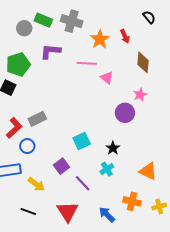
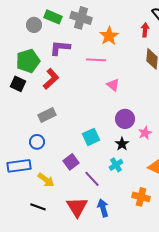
red arrow: (125, 36) -> (145, 30), moved, turned -152
pink triangle: (107, 78) -> (113, 85), moved
pink star: (140, 95) -> (145, 133), moved
purple circle: (125, 113) -> (125, 119), moved
red L-shape: (14, 128) -> (51, 79), moved
blue arrow: (107, 215) -> (103, 208), moved, turned 30

